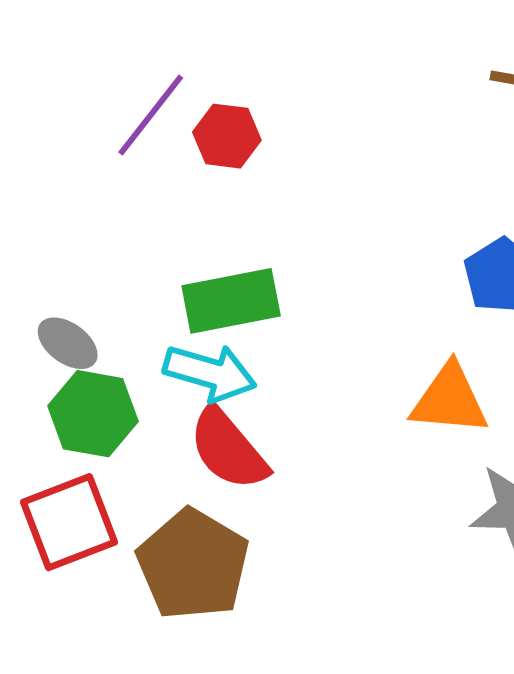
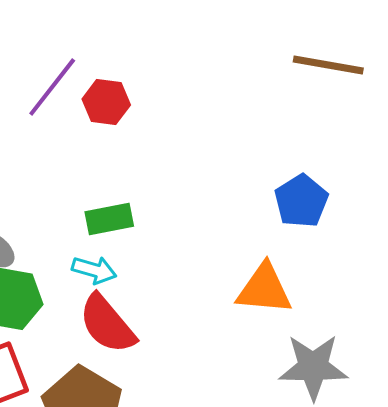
green rectangle: (231, 301) -> (109, 219), size x0.7
cyan arrow: (210, 373) -> (94, 270), size x0.7

